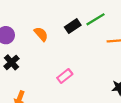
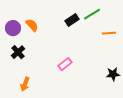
orange semicircle: (41, 34) -> (32, 25), moved

